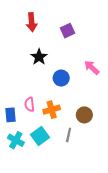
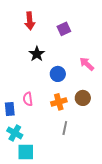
orange cross: (52, 110) -> (59, 102), moved
brown circle: (84, 115) -> (83, 98), moved
cyan square: (40, 136) -> (26, 152), moved, turned 36

